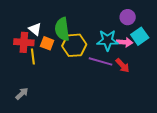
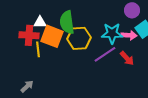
white triangle: (35, 29) -> (40, 22), turned -40
orange square: (47, 43) -> (52, 36), size x1.6
purple line: (100, 61) -> (105, 54), turned -50

